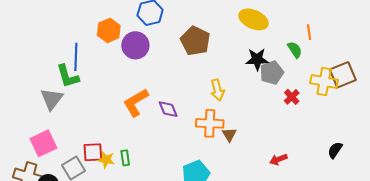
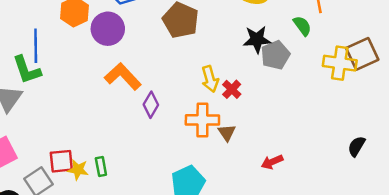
red cross: (292, 97) -> (232, 89), moved
orange L-shape: (136, 102) -> (123, 76), moved, turned 80
purple diamond: (168, 109) -> (151, 105), turned 55
red arrow: (278, 159) -> (272, 162), moved

